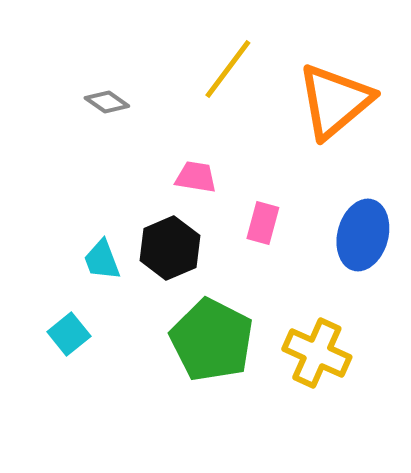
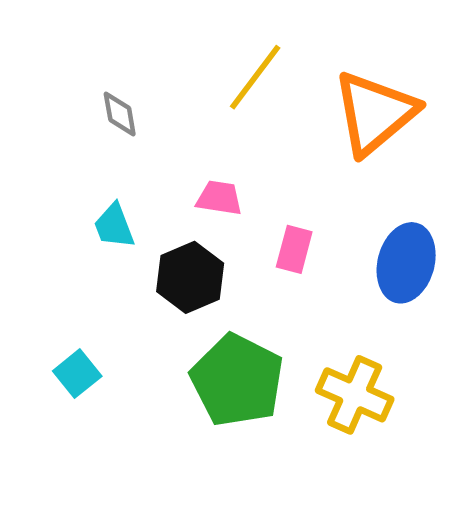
gray diamond: (107, 102) -> (120, 114), turned 45
cyan trapezoid: (102, 260) -> (114, 226), moved

